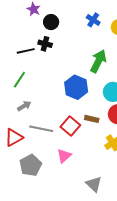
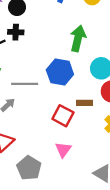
gray line: (41, 129) -> (25, 84), moved

